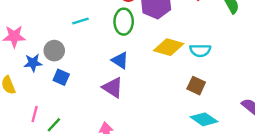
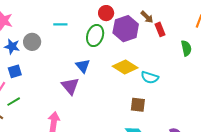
blue square: (61, 77) -> (15, 71), moved, turned 32
brown square: (196, 86) -> (138, 105), turned -35

